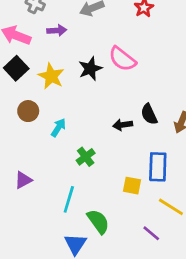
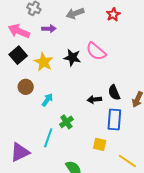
black star: (90, 69) -> (72, 58), turned 30
blue rectangle: (158, 167) -> (114, 120), moved
purple triangle: (23, 180) -> (20, 152), moved, size x1.5
cyan line: (69, 199) -> (48, 138), moved

